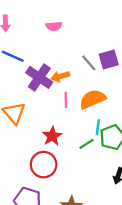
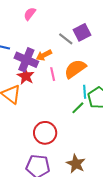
pink semicircle: (54, 26) -> (30, 14), turned 144
red star: (52, 136) -> (26, 76), moved

